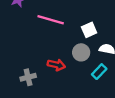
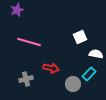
pink line: (51, 20) -> (29, 42), moved
gray circle: (81, 52) -> (73, 84), moved

